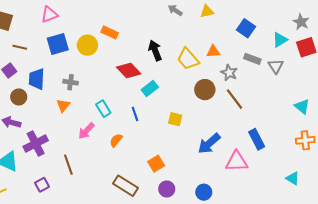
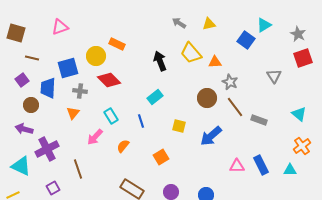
cyan triangle: (280, 40) -> (264, 25), moved
blue square: (58, 44) -> (68, 68), moved
yellow trapezoid: (188, 59) -> (191, 53), moved
gray rectangle: (252, 59) -> (259, 120), moved
red diamond: (129, 71) -> (109, 80), moved
blue rectangle: (257, 139) -> (261, 165), moved
orange cross: (305, 140) -> (302, 146), turned -30
blue arrow: (209, 143) -> (211, 136), moved
pink triangle: (237, 161) -> (237, 166), size x0.7
orange square: (156, 164) -> (161, 157), moved
cyan triangle: (293, 178) -> (290, 170), moved, turned -32

